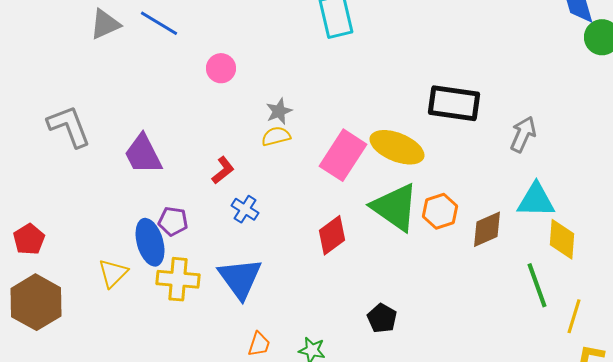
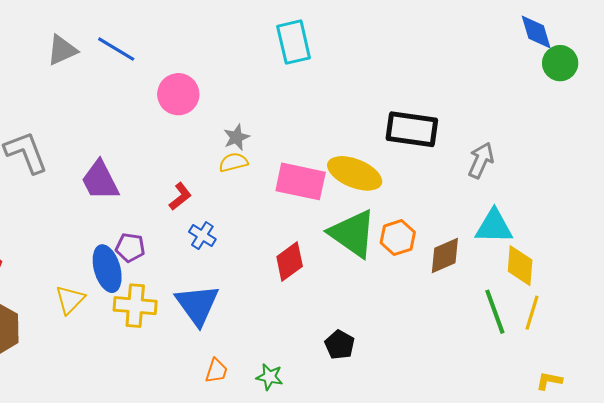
pink circle: (221, 68) -> (178, 94), size x1.4
pink rectangle: (343, 155) -> (301, 181), turned 69
yellow line: (574, 316) -> (532, 313), moved

